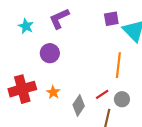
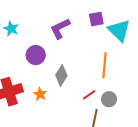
purple L-shape: (59, 19) -> (60, 28), moved
gray diamond: (79, 105) -> (61, 75), moved

